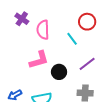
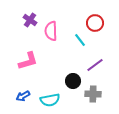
pink L-shape: (39, 60) -> (28, 61), moved
black circle: (59, 72) -> (73, 81), moved

